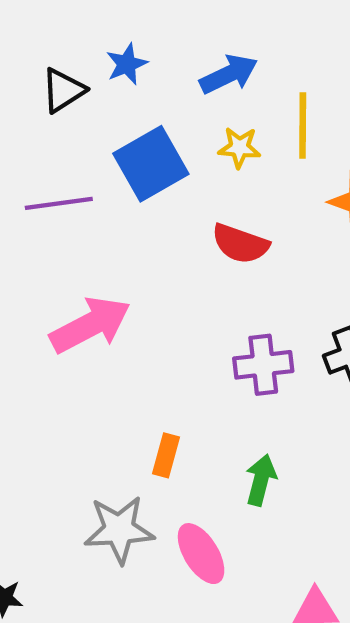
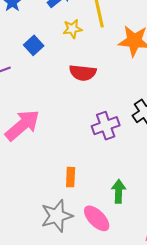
blue square: (151, 164) -> (34, 45), size x0.6
green arrow: (261, 480) -> (119, 191), moved

